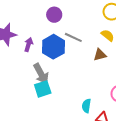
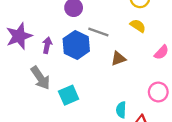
brown triangle: (100, 55) -> (118, 59), moved
gray arrow: (41, 74) -> (40, 78), moved

